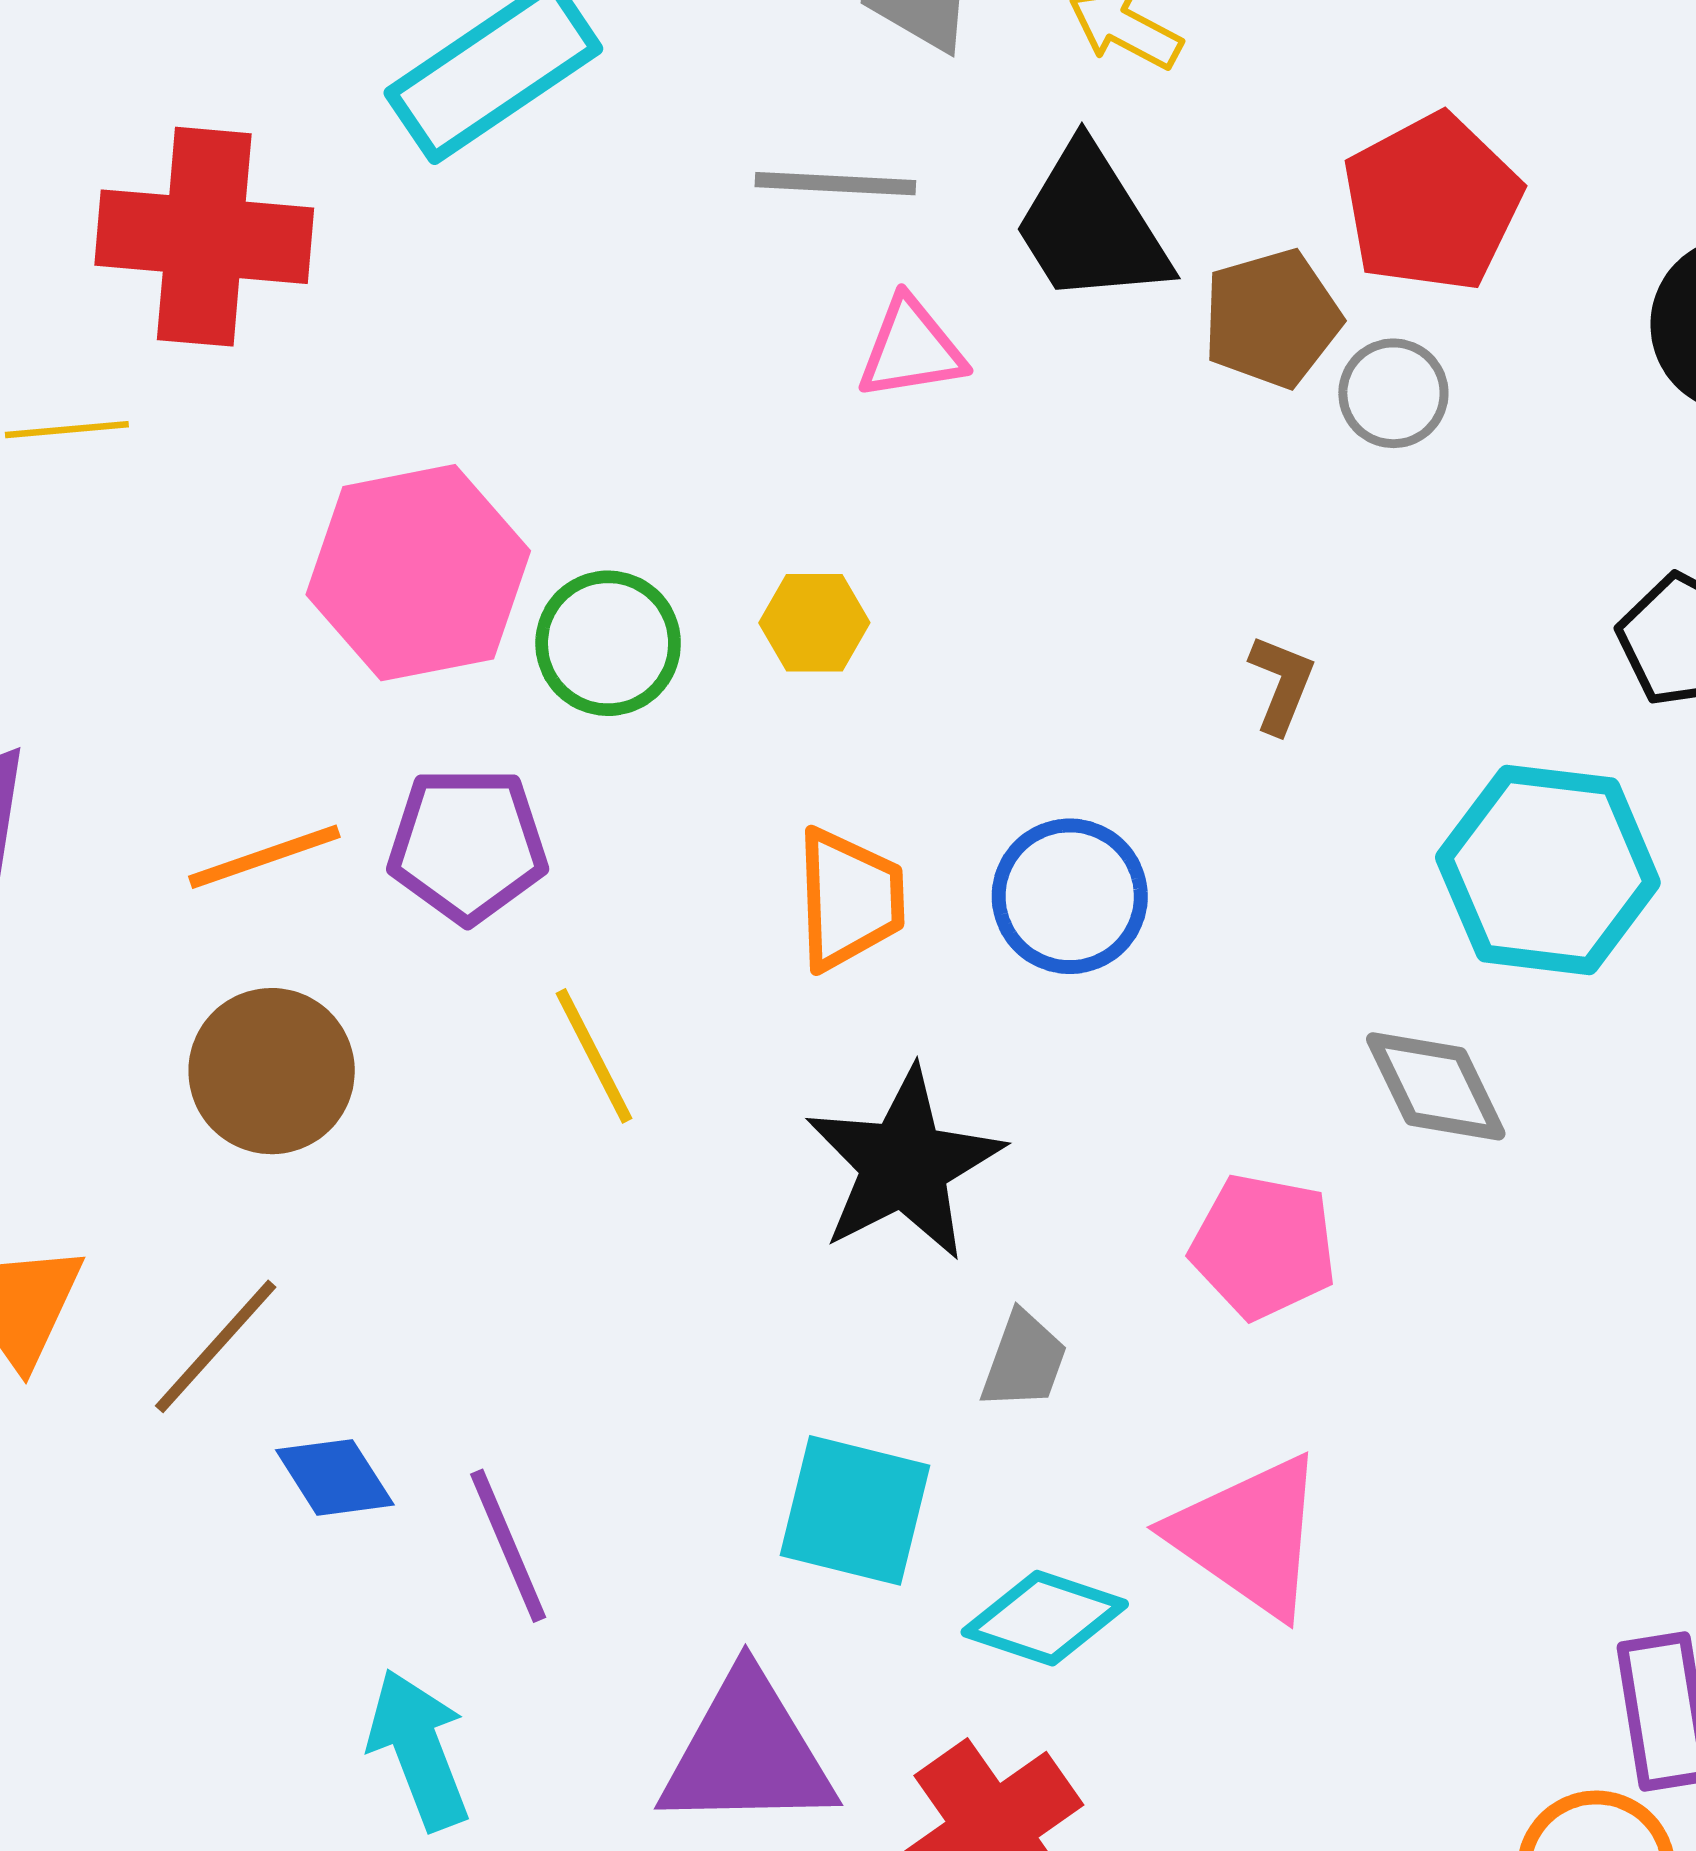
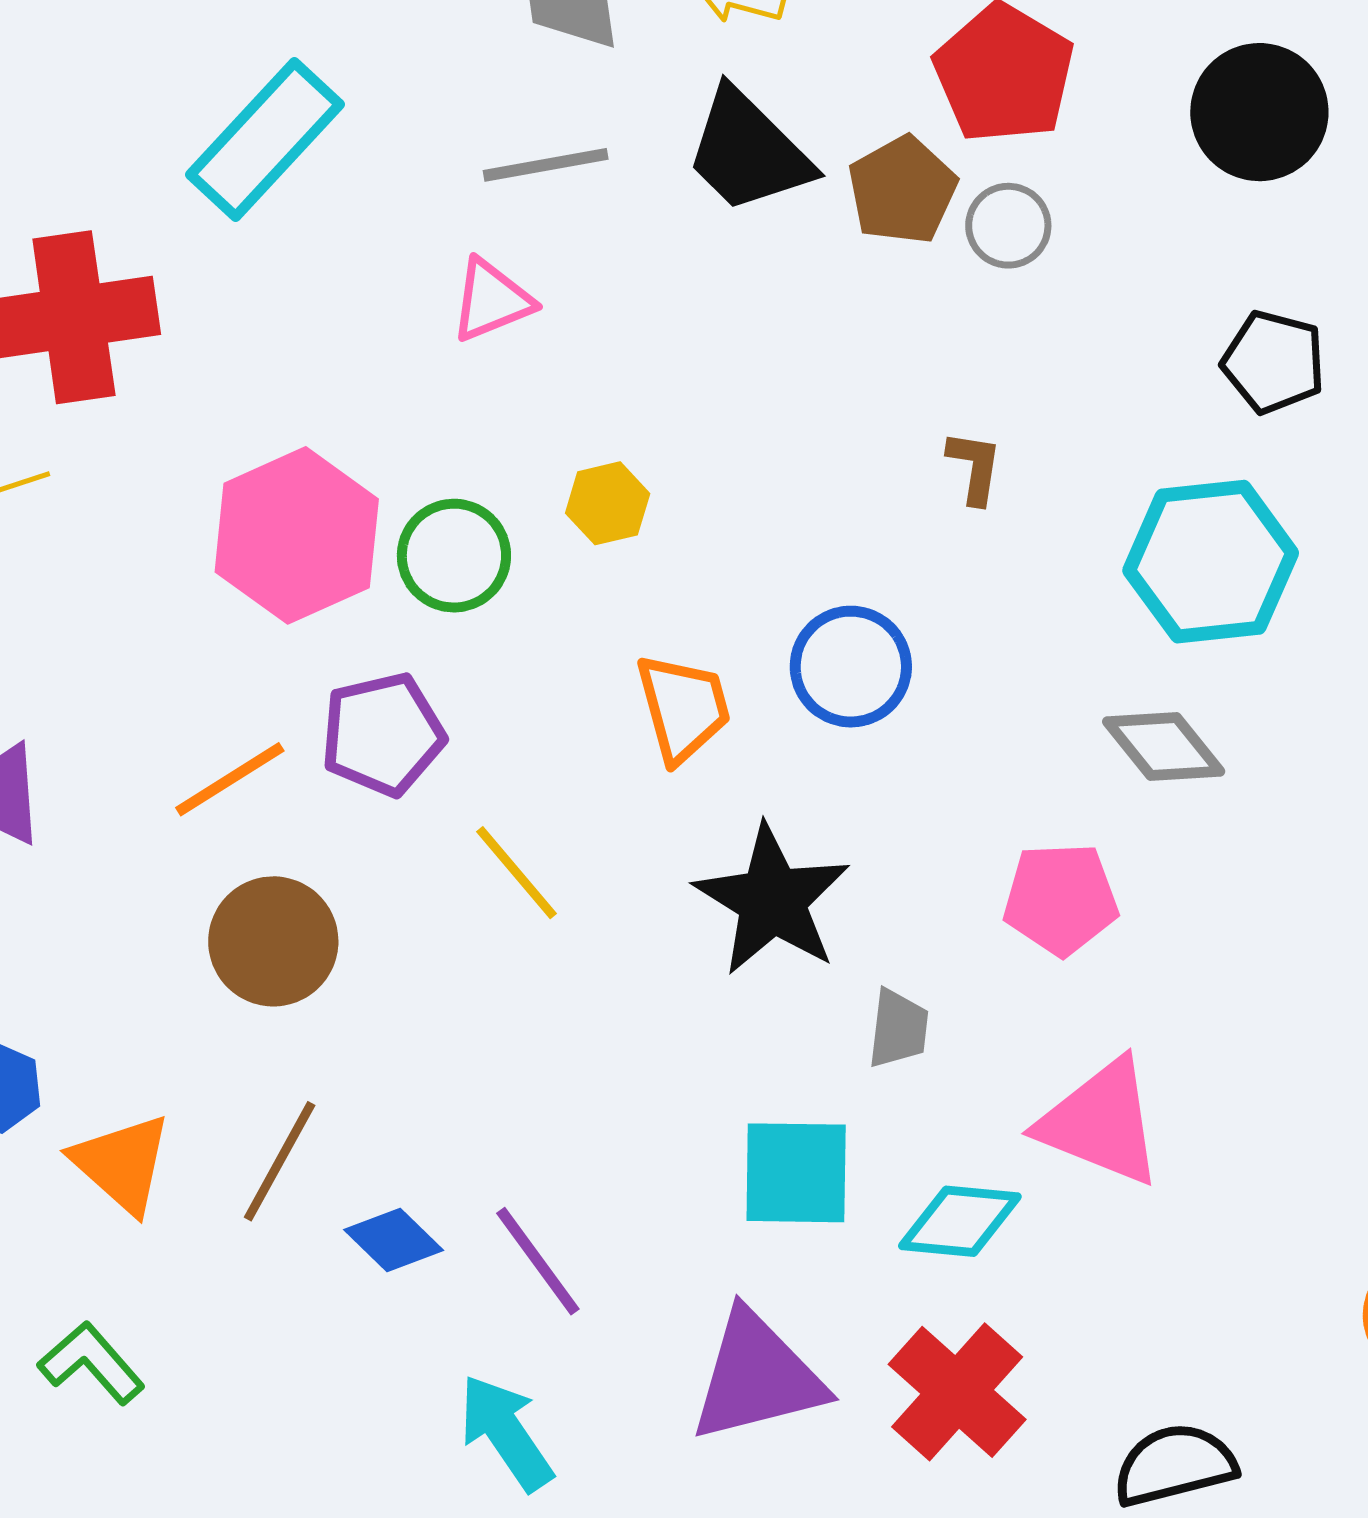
pink triangle: (911, 349) -> (492, 300), moved

